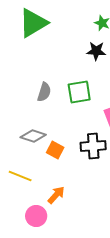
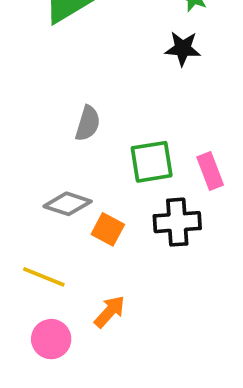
green square: (79, 92) -> (152, 162), moved
pink circle: (36, 216) -> (51, 339), moved

